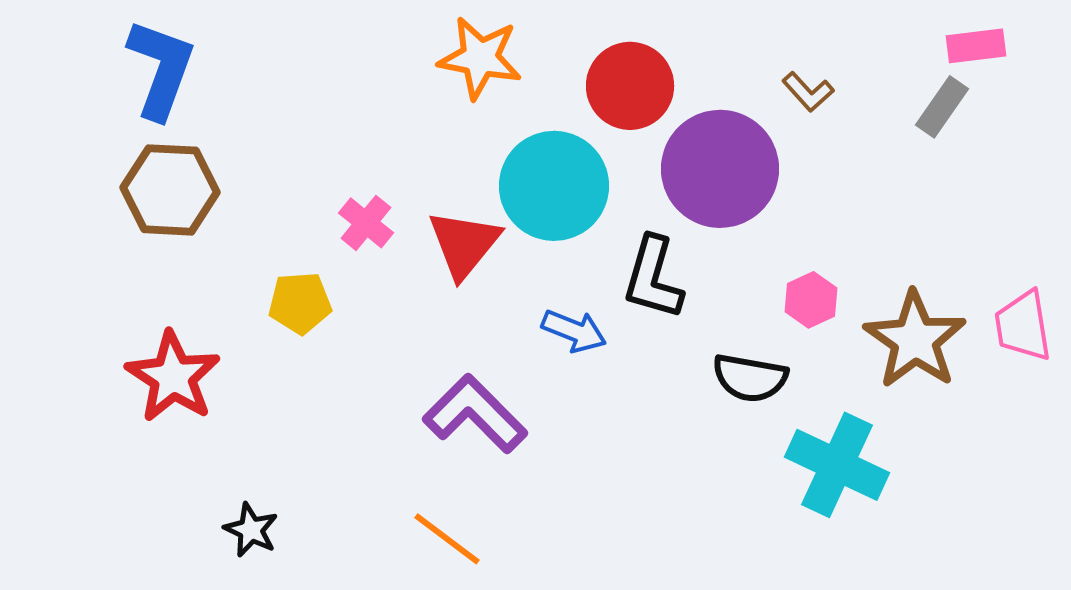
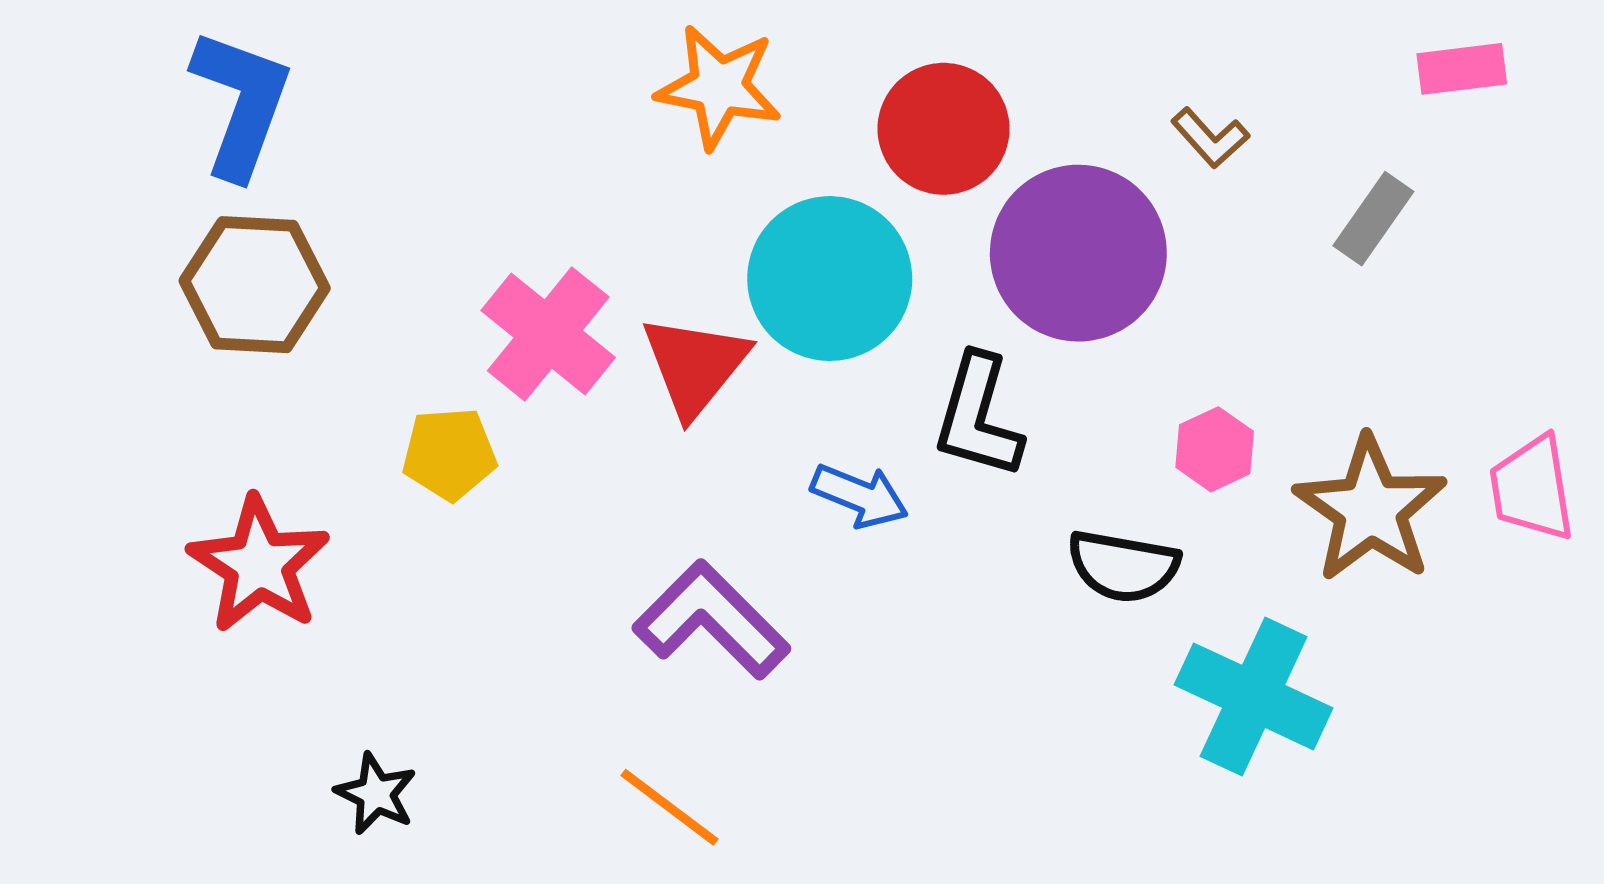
gray rectangle: (942, 107) -> (1373, 219), moved
pink cross: (366, 223) -> (548, 334), size x1.6

